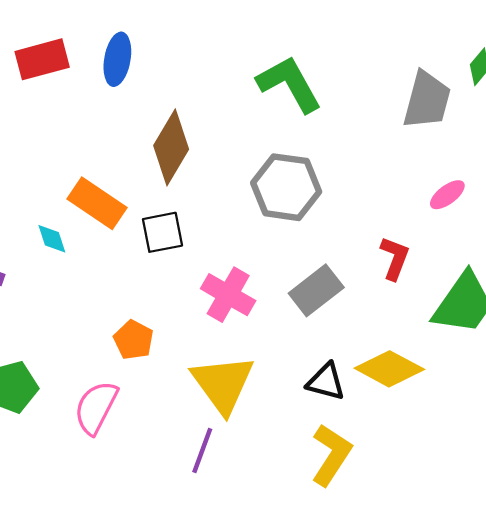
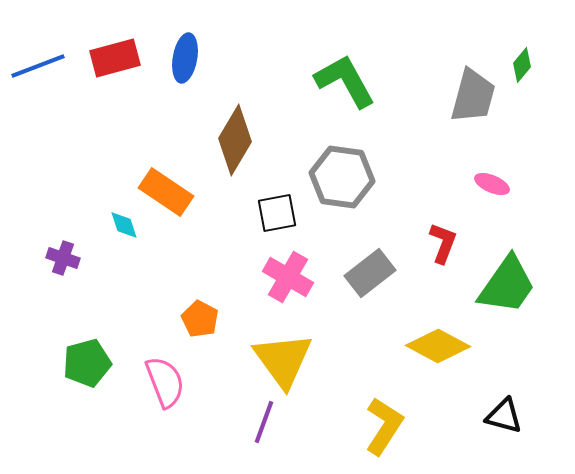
pink ellipse: (447, 195) -> (492, 184), turned 60
black square: (163, 232) -> (277, 213), moved
black triangle: (326, 382) -> (504, 416), moved
pink semicircle: (96, 408) -> (165, 382), turned 132

